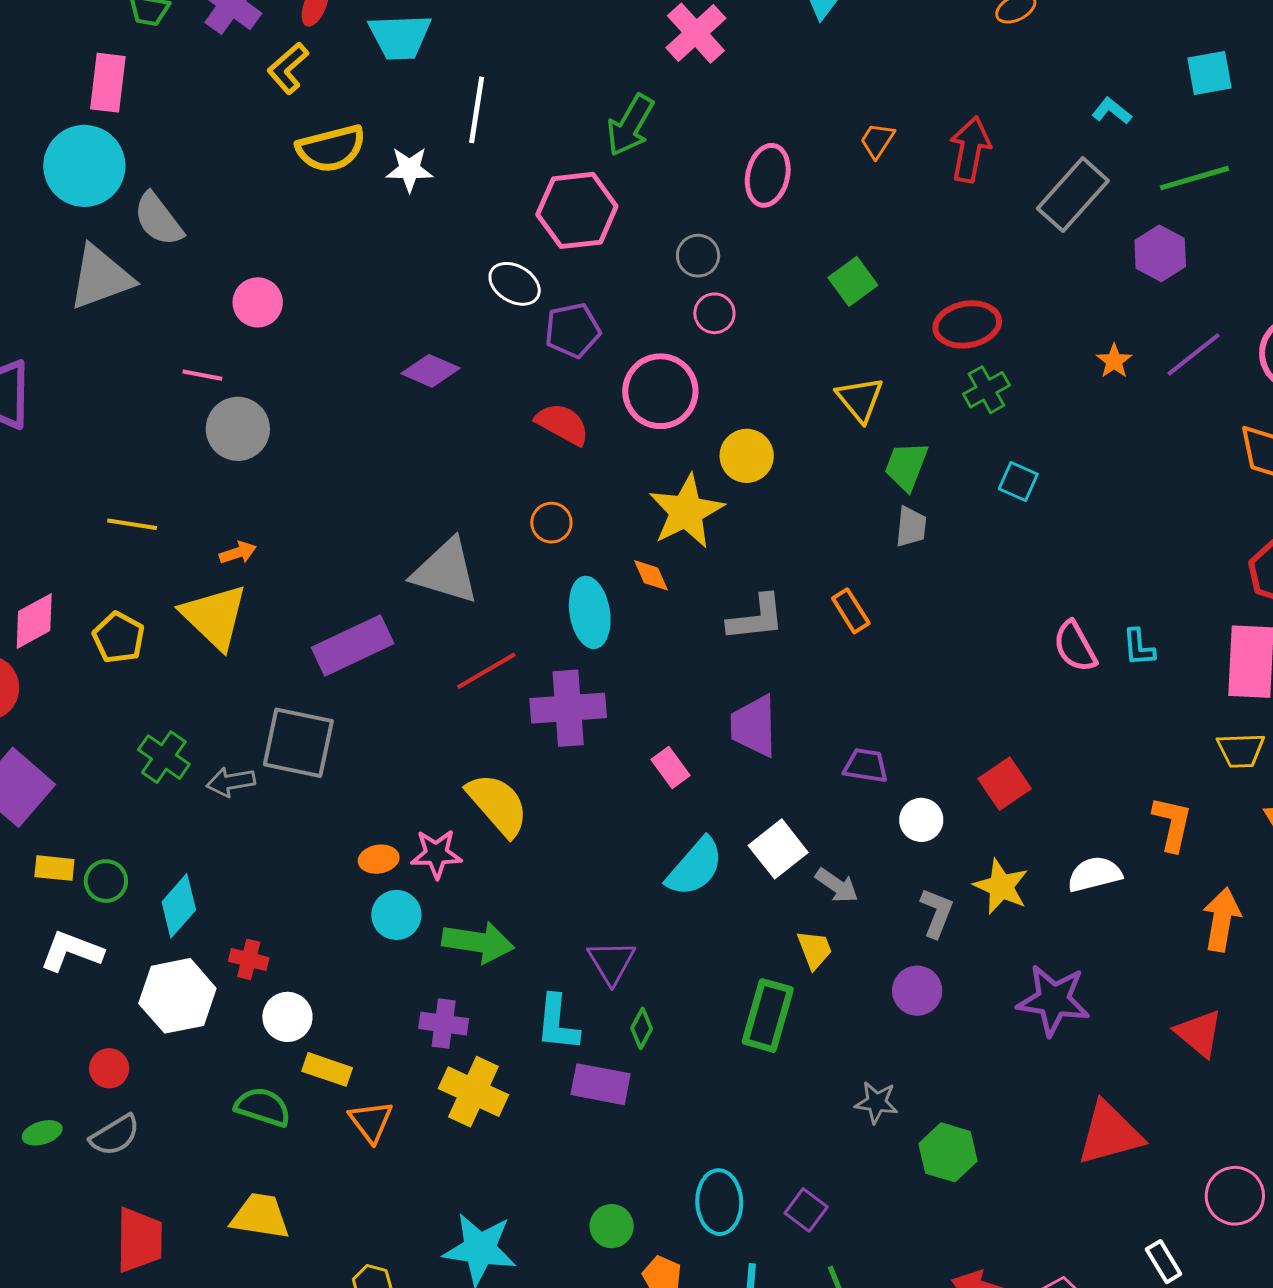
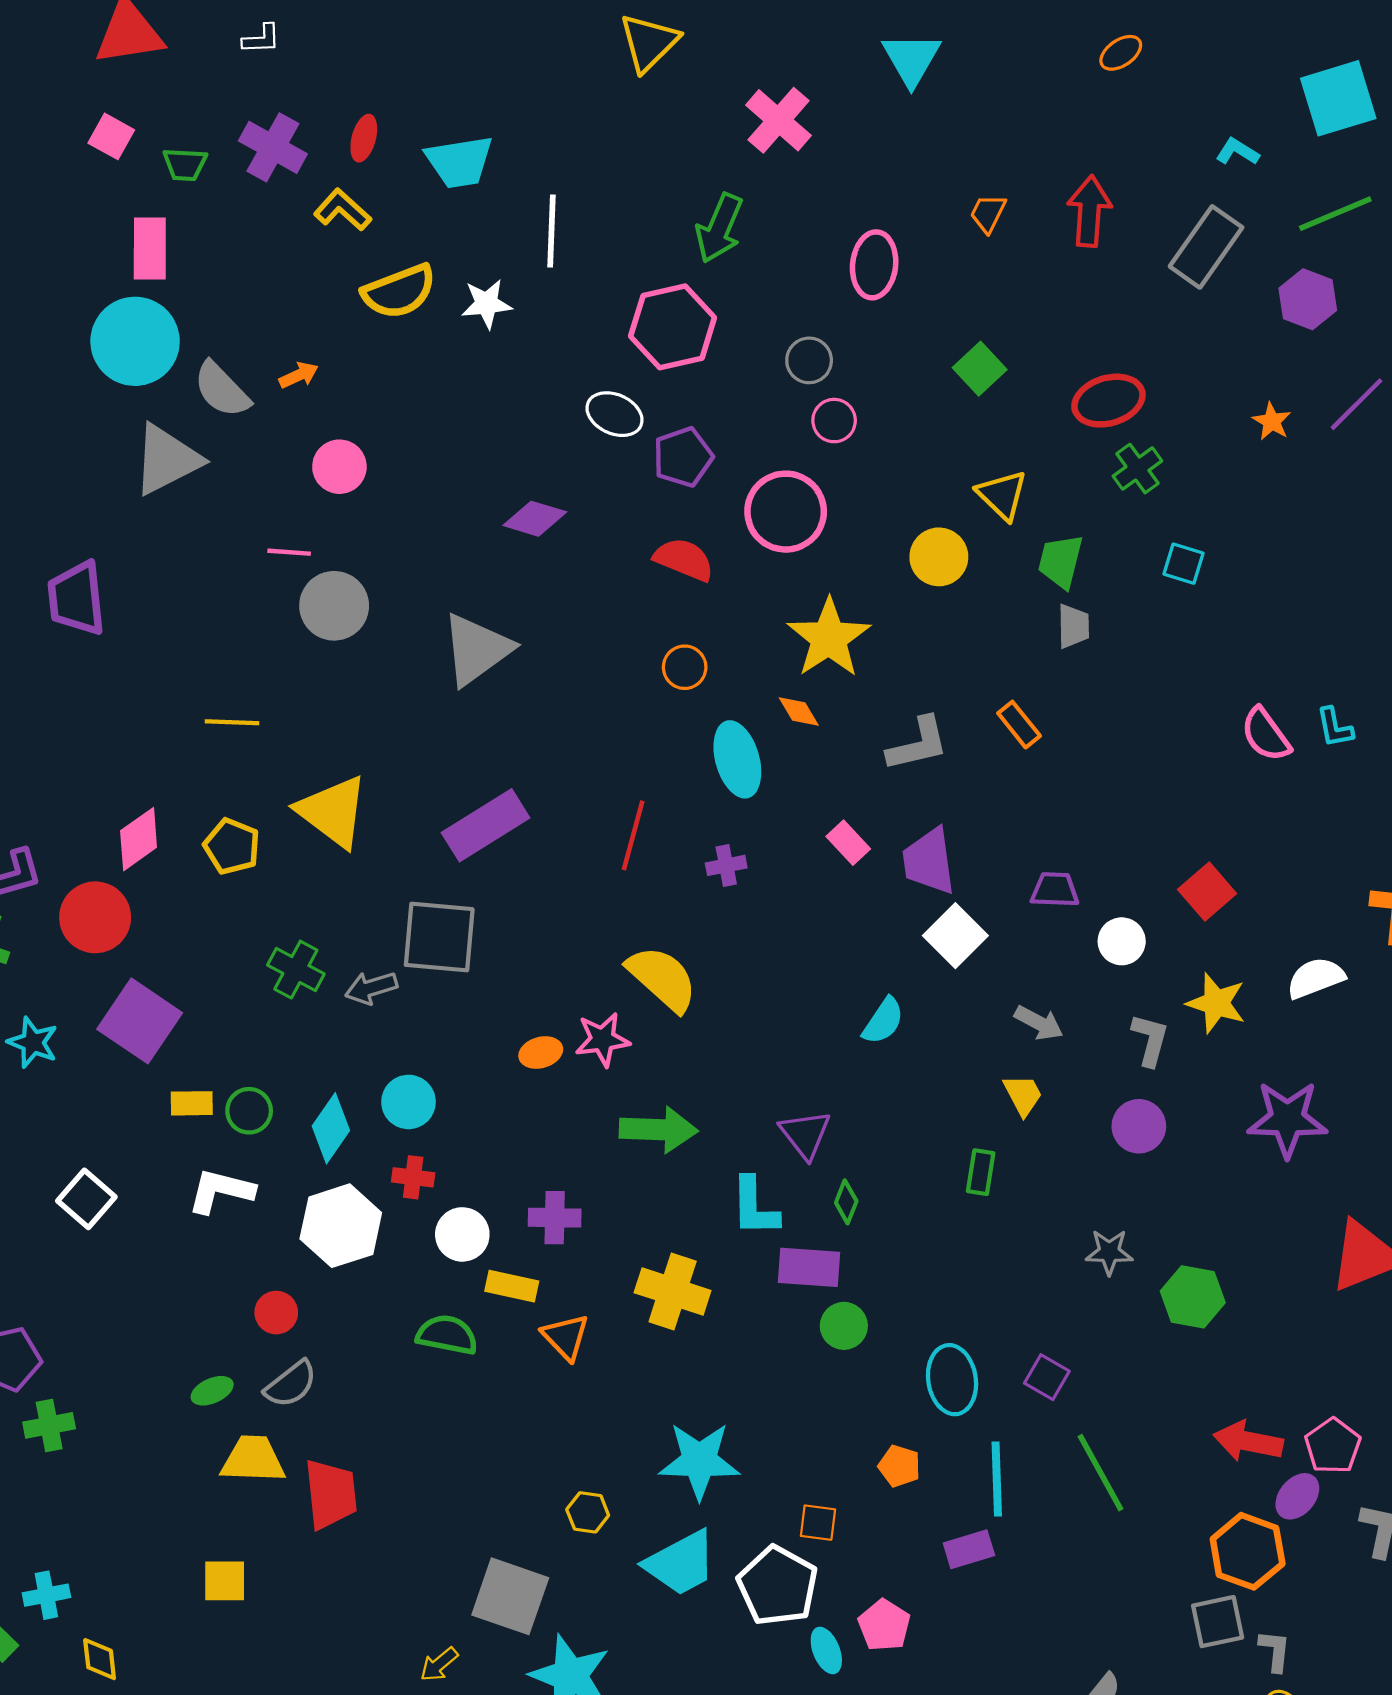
yellow L-shape: (288, 68) -> (342, 210), turned 90
cyan square: (1210, 73) -> (1338, 98), size x1.5
yellow circle: (747, 456) -> (939, 557), moved
orange arrow: (238, 553) -> (299, 375), moved
gray triangle: (446, 571) -> (477, 649), moved, turned -46
red line: (486, 671) -> (633, 835), turned -38
purple cross: (568, 708) -> (726, 865), size x0.5
pink rectangle: (671, 767) -> (848, 843), moved
white square: (778, 849) -> (955, 936), moved
cyan semicircle: (695, 867) -> (883, 1021), size x0.7
cyan circle: (396, 915) -> (408, 1102), moved
green rectangle: (768, 1016) -> (981, 1172), size x0.6
purple cross: (444, 1024) -> (555, 1218), moved
yellow trapezoid: (260, 1216) -> (253, 1459), moved
green circle: (612, 1226) -> (844, 1326), moved

